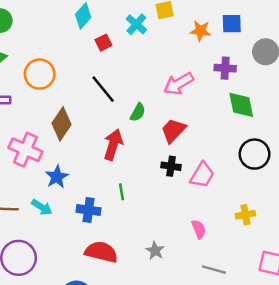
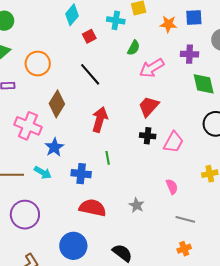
cyan cross: (136, 24) -> (116, 20), turned -30
green semicircle: (138, 112) -> (134, 48), moved

